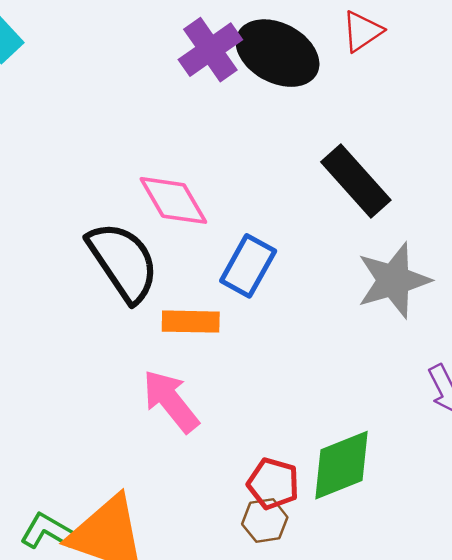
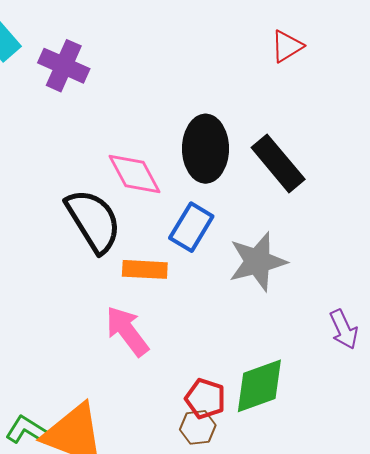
purple cross: (210, 50) -> (64, 66), moved, turned -33
black ellipse: (278, 53) -> (206, 149), moved, turned 60
gray star: (394, 280) -> (258, 262), moved

